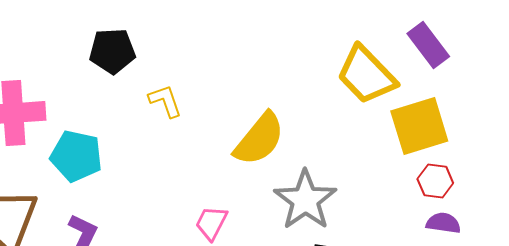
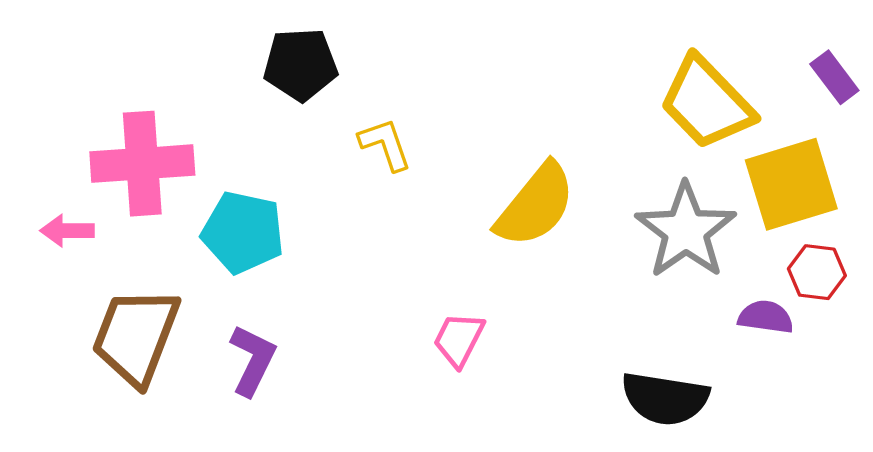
purple rectangle: (428, 45) -> (834, 77), moved, size x0.7
gray star: (305, 200) -> (686, 231), moved
purple semicircle: (443, 223) -> (766, 317), moved

